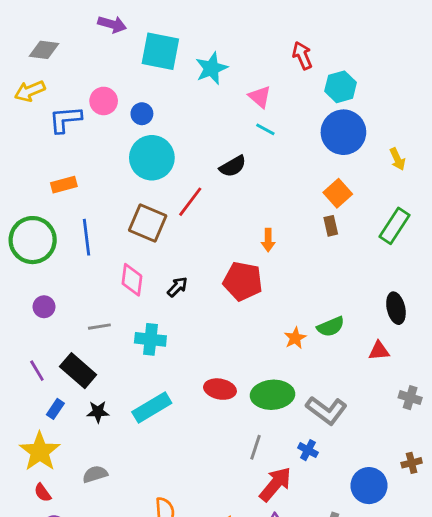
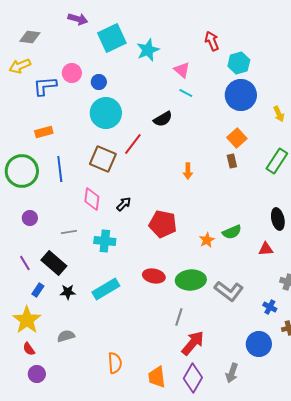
cyan square: (160, 51) -> (112, 38), turned -36
red pentagon: (243, 281) -> (163, 224), moved
blue cross: (308, 450) -> (270, 307), moved

